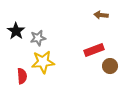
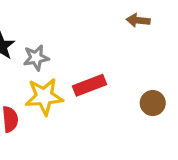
red rectangle: (94, 50) -> (90, 85), moved

